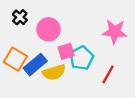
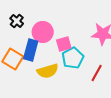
pink square: (66, 51) -> (64, 44), moved
blue rectangle: (35, 65) -> (31, 50), moved, turned -35

